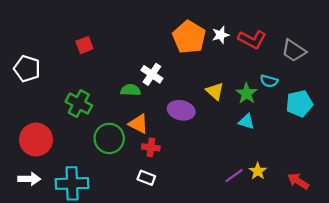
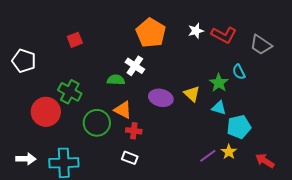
orange pentagon: (189, 37) -> (151, 33), moved
cyan semicircle: (269, 81) -> (239, 72), turned 49
yellow triangle: (215, 91) -> (192, 94), moved
cyan pentagon: (299, 104) -> (239, 127), moved
red circle: (36, 140) -> (46, 112), moved

